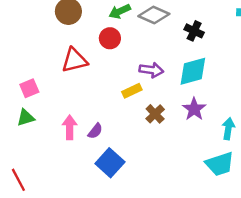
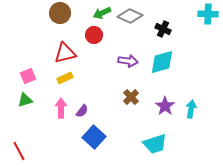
yellow rectangle: (132, 91) -> (65, 78), moved
purple star: (194, 109) -> (165, 106), moved
cyan trapezoid: (220, 164) -> (155, 144), moved

